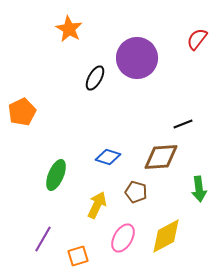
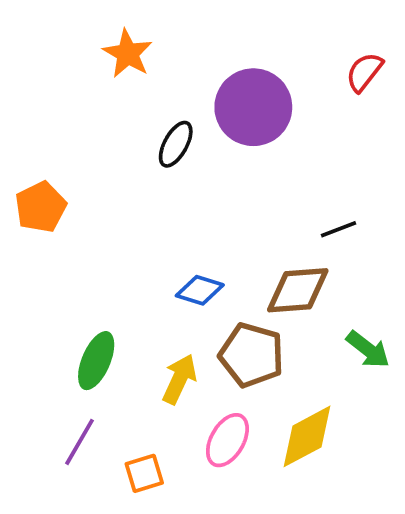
green ellipse: (56, 175) -> (96, 361), moved
green arrow: (199, 189) -> (368, 349), turned -45
brown pentagon: (136, 192) -> (252, 355), size x1.6

